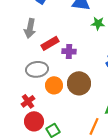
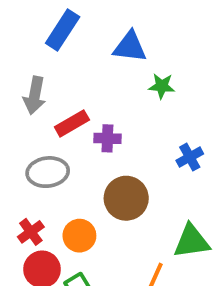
orange circle: (54, 85) -> (79, 236), moved

